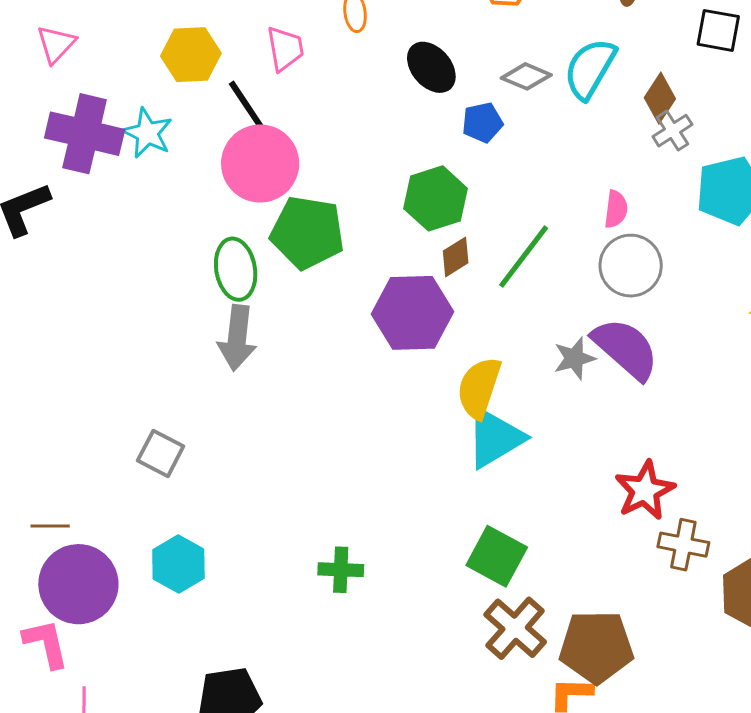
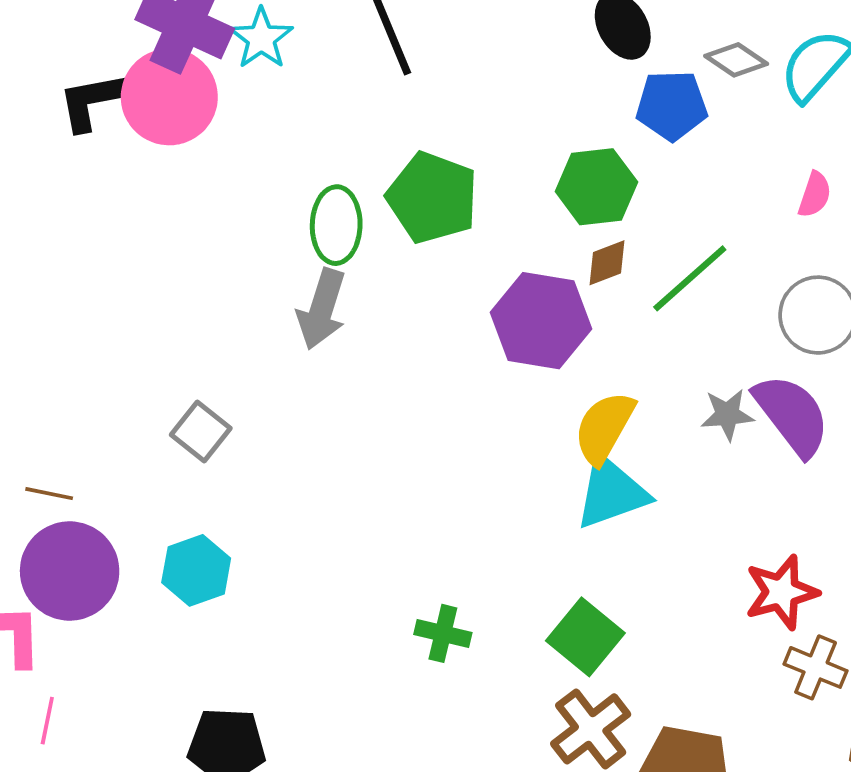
blue pentagon: (482, 122) -> (672, 105), size x1.4
pink circle: (260, 164) -> (169, 97), moved
pink semicircle: (616, 209) -> (815, 195), moved
green cross: (341, 570) -> (443, 633), moved

